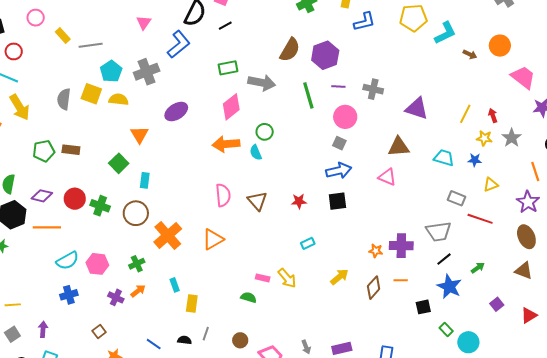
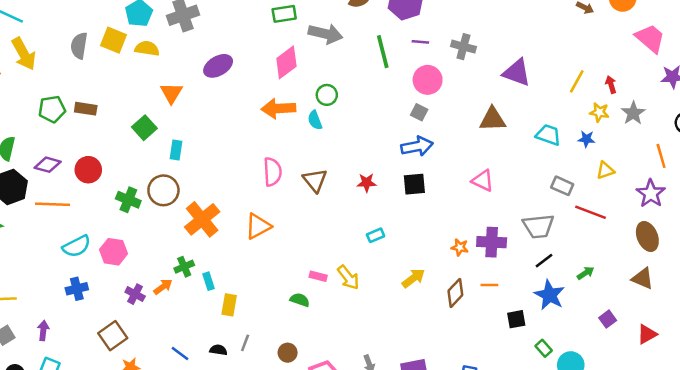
pink triangle: (387, 177) -> (483, 181), moved
green cross: (100, 206) -> (128, 200), moved
green cross: (137, 264) -> (184, 267), moved
brown square: (99, 332) -> (113, 336), size x1.6

